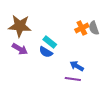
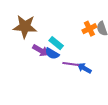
purple arrow: (20, 49) -> (41, 50), moved
purple line: (73, 79) -> (71, 64), moved

